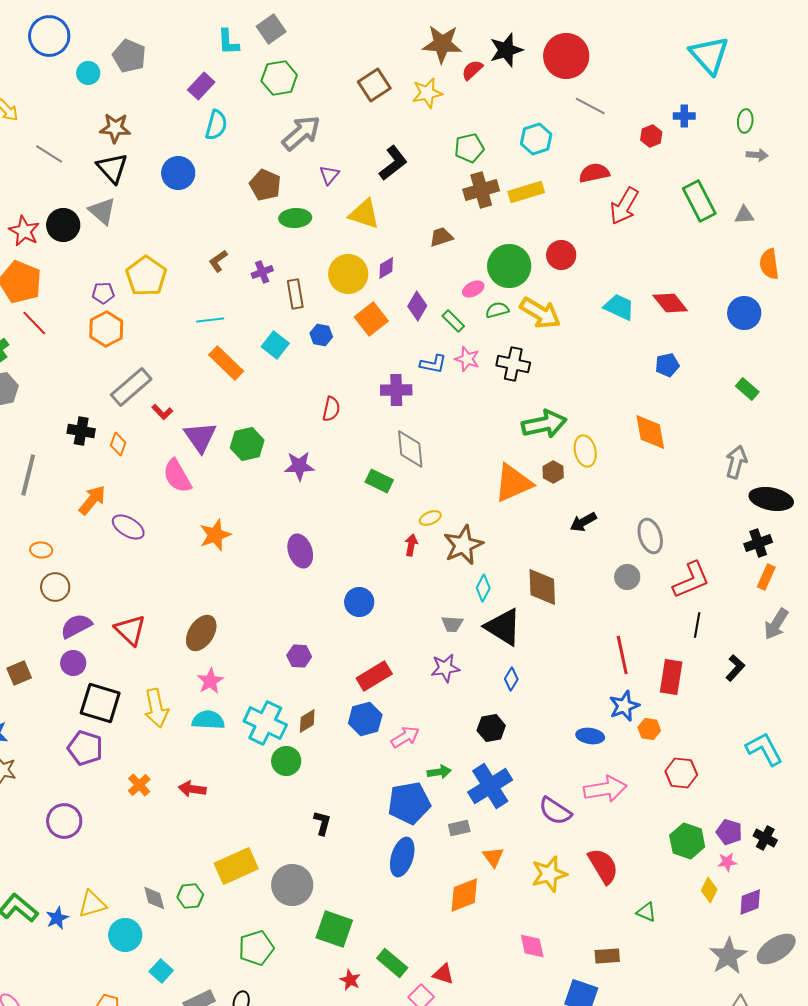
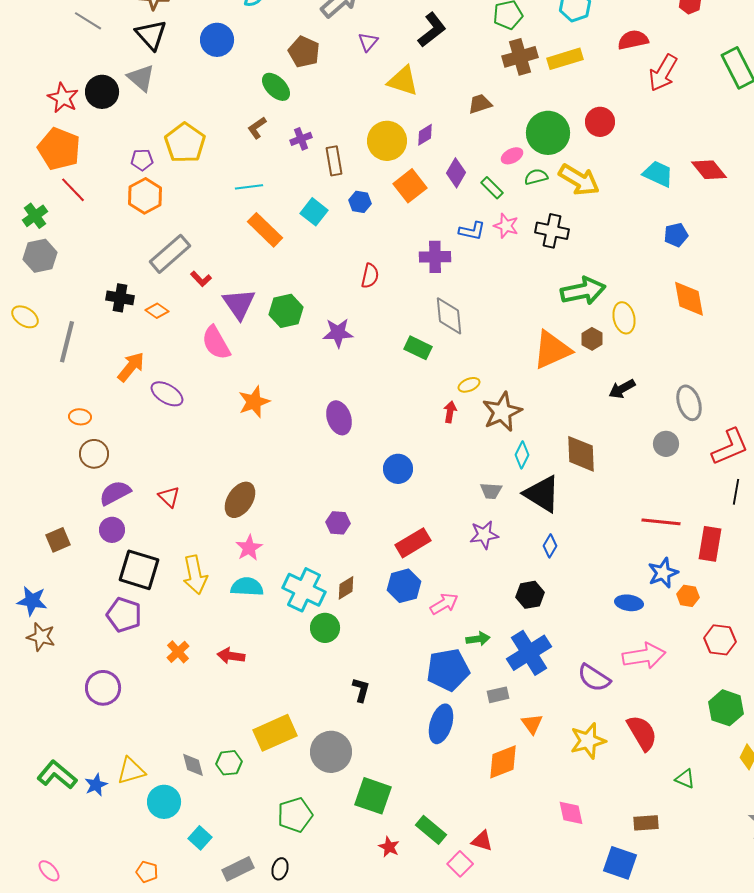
green ellipse: (295, 218) -> (276, 87), moved, turned 48
blue pentagon: (667, 365) -> (676, 235), moved
orange diamond: (118, 444) -> (157, 311), turned -75
red triangle: (130, 630) -> (169, 497), size x0.7
red line: (622, 655) -> (661, 522), turned -72

